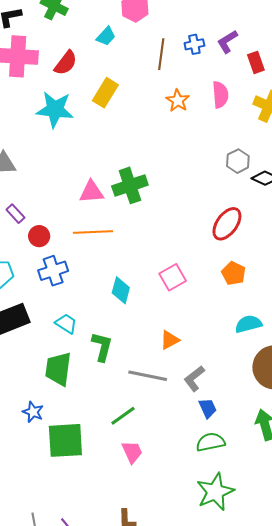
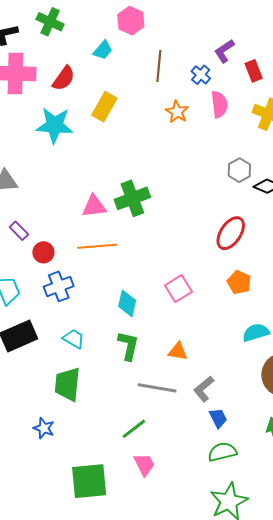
blue cross: (194, 44) -> (201, 75), moved, turned -36
orange triangle: (170, 340) -> (178, 351), turned 40
green L-shape: (102, 347) -> (128, 346), moved
green square: (65, 440) -> (89, 481), moved

